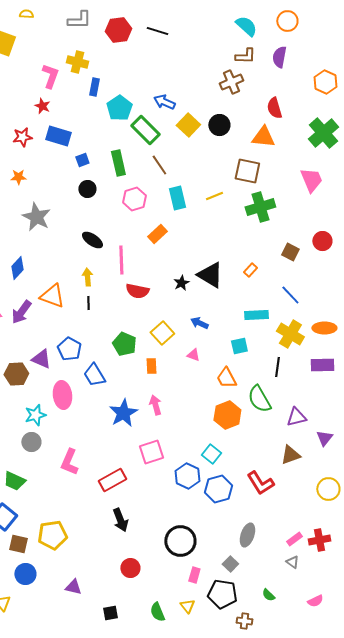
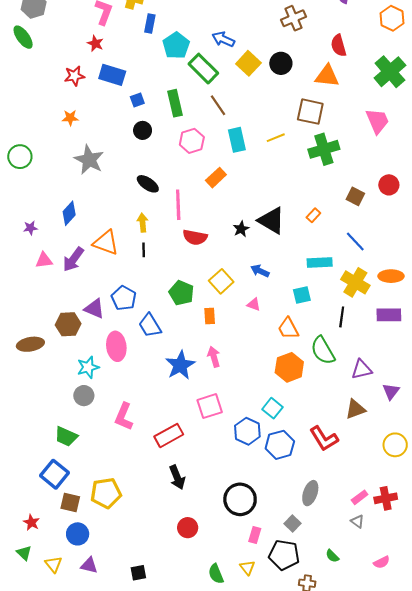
purple triangle: (73, 587) -> (89, 565), moved
black square: (110, 613) -> (138, 573), moved

